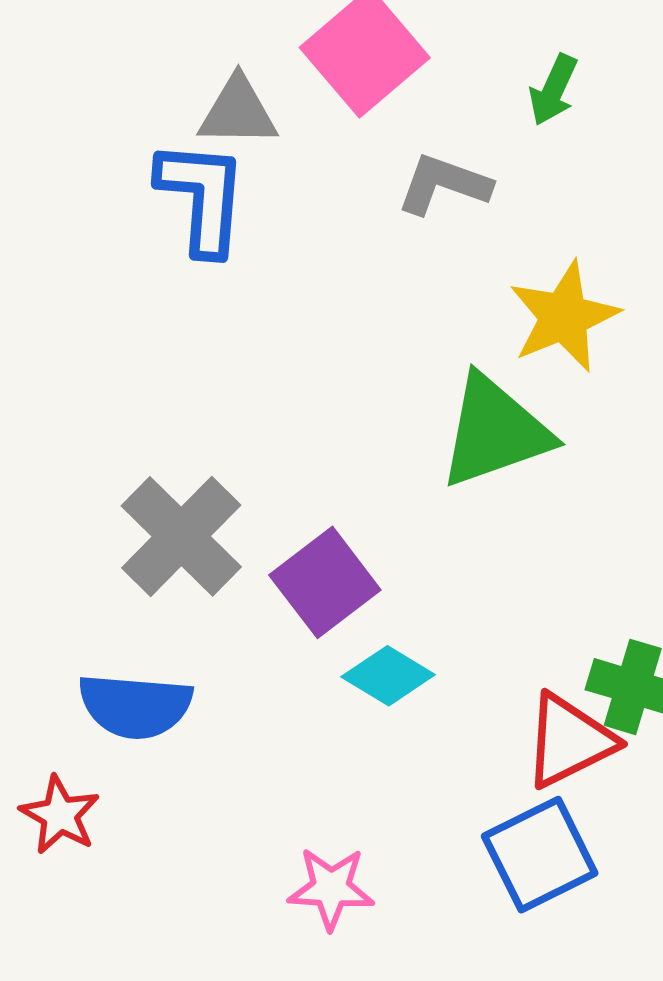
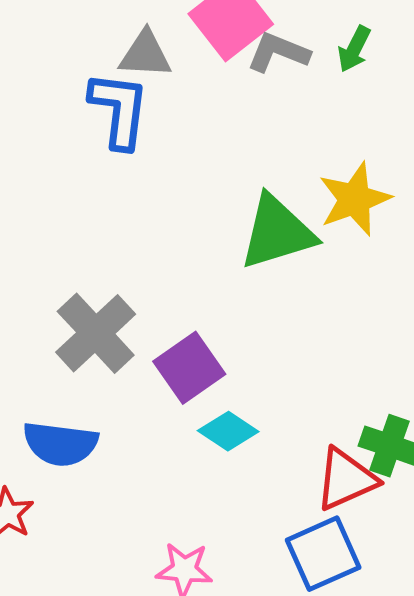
gray L-shape: (444, 184) -> (278, 52), moved
green triangle: (495, 431) -> (277, 232), moved

